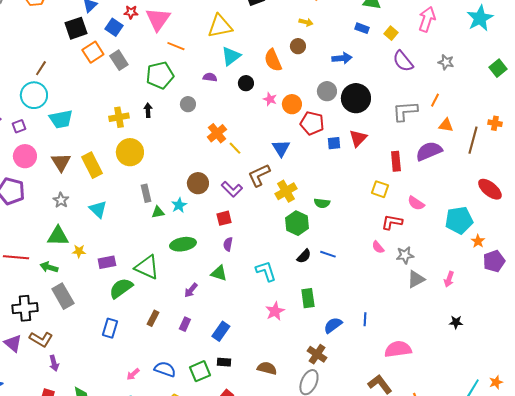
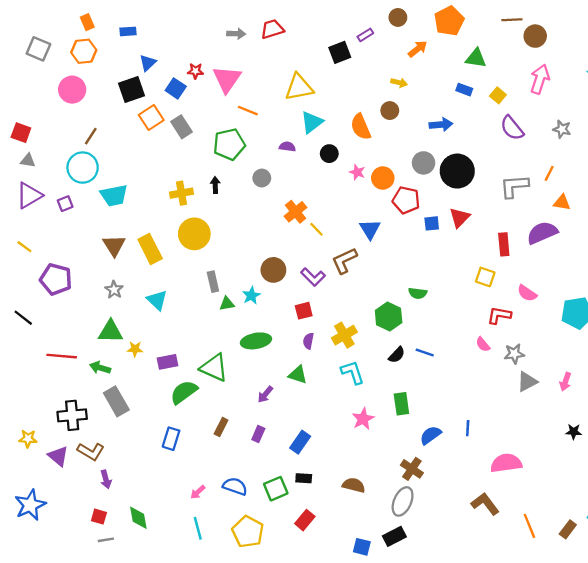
pink circle: (25, 156) -> (72, 90), moved
yellow cross: (286, 191) -> (344, 335), moved

